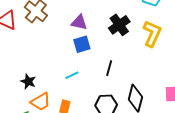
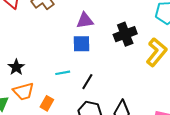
purple triangle: (79, 22) -> (85, 21), turned -36
black line: (109, 68) -> (87, 82), moved

